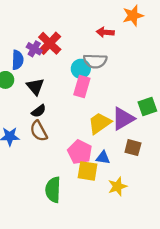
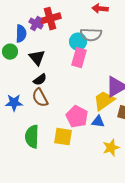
red cross: (50, 43) -> (50, 19), turned 30
yellow trapezoid: (100, 123) -> (104, 101), moved
yellow square: (87, 171) -> (63, 137), moved
green semicircle: (53, 190) -> (32, 137), moved

